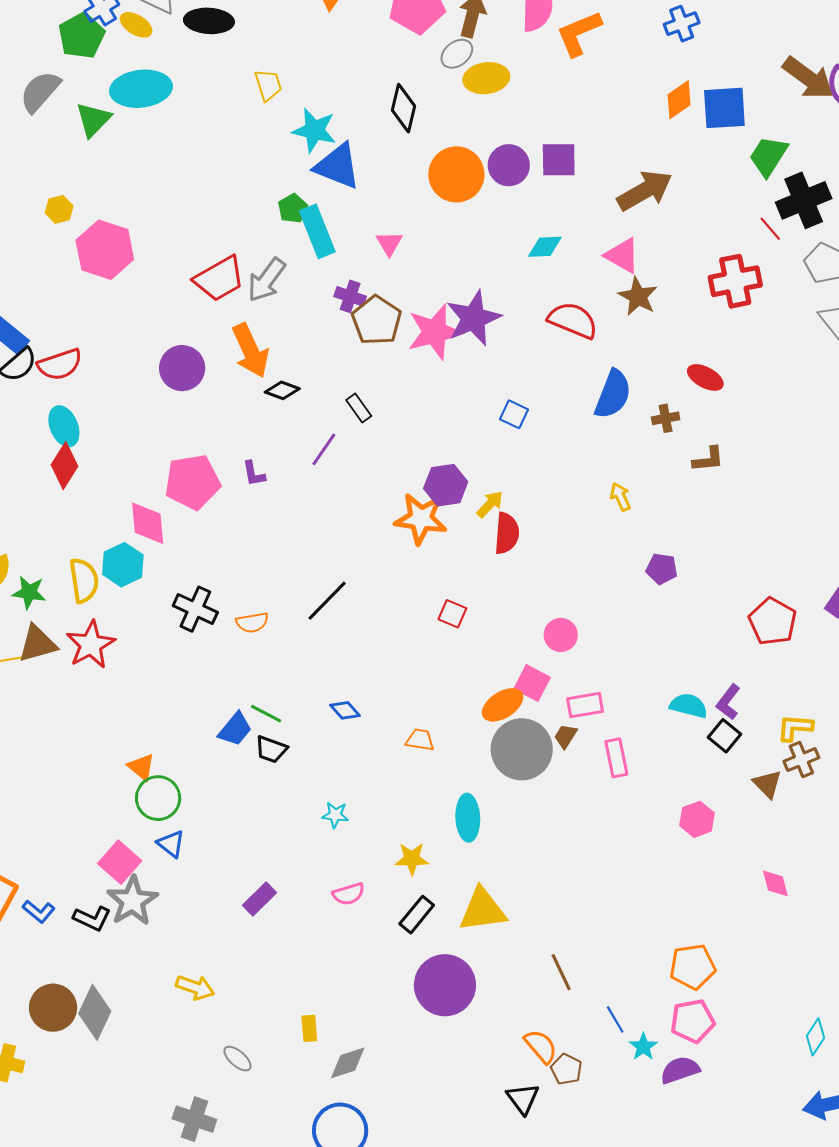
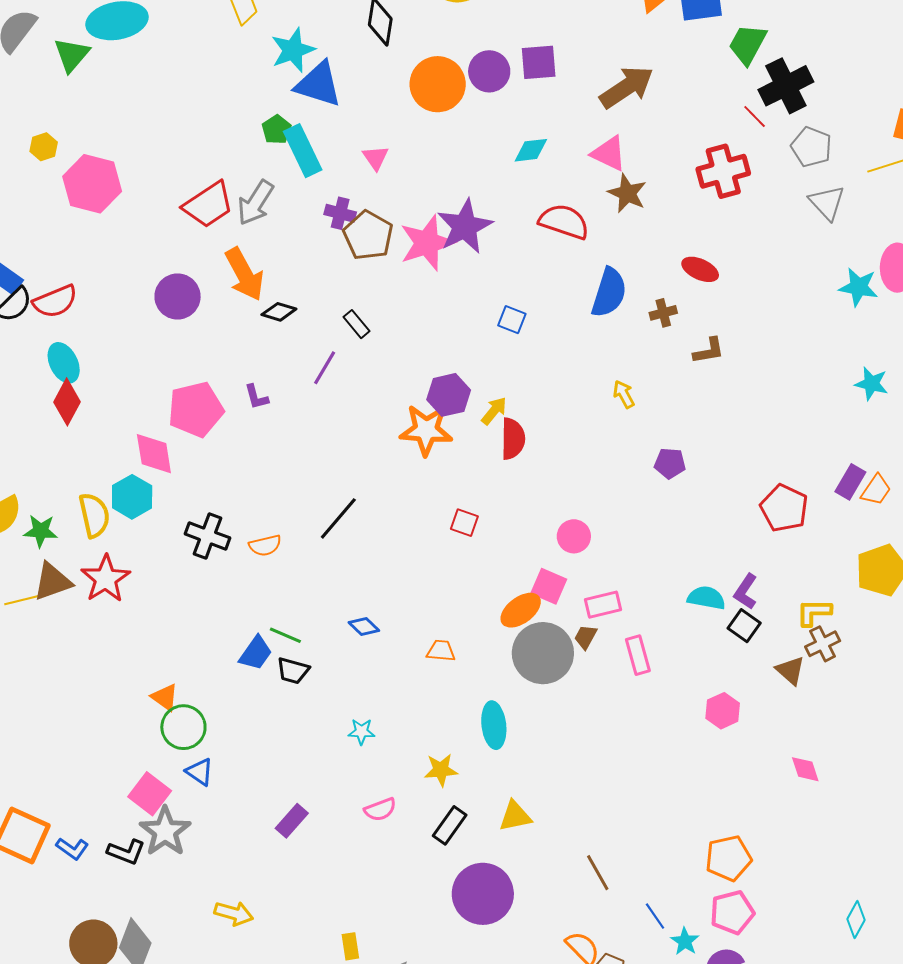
cyan star: (314, 130) -> (293, 50), turned -30
yellow triangle: (483, 910) -> (515, 816), size x0.7

